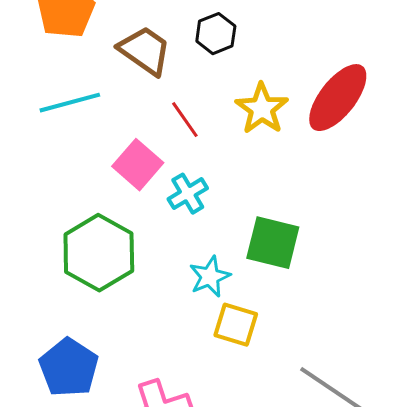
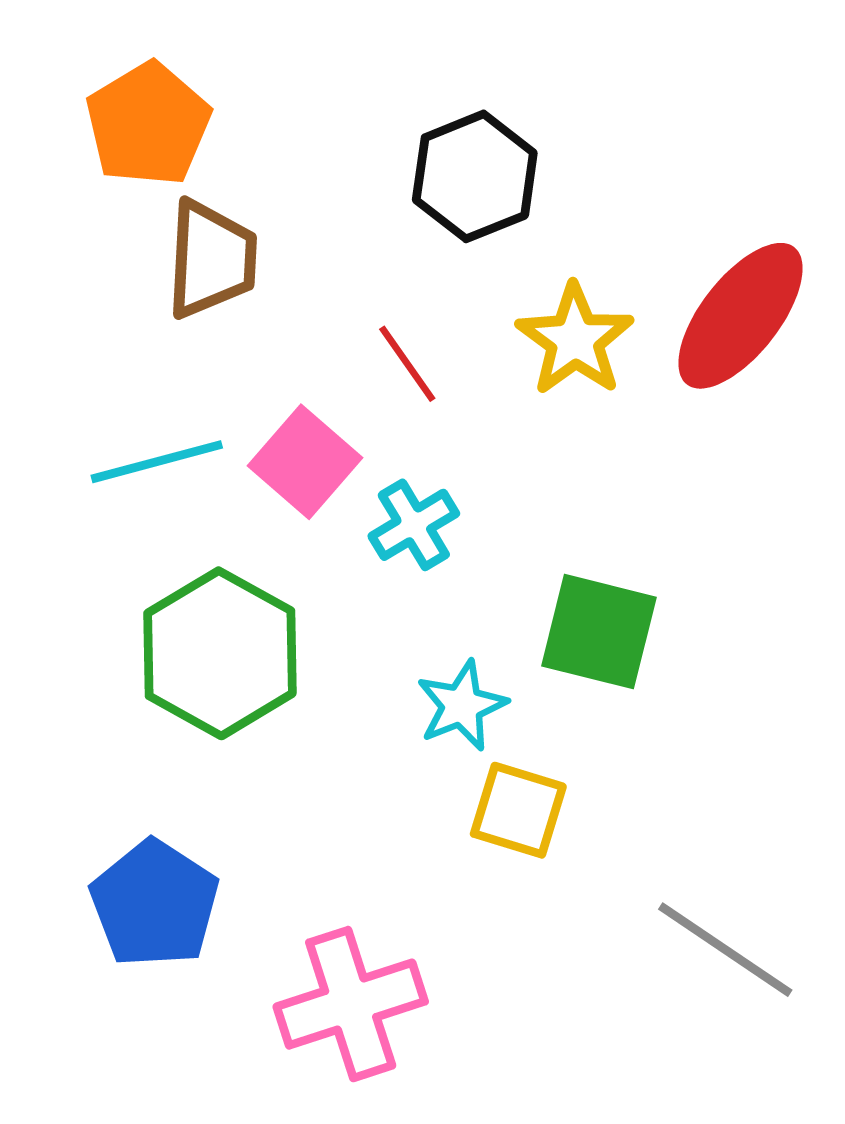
black hexagon: (216, 34) -> (475, 176), size x1.4
brown trapezoid: (145, 51) -> (211, 259), moved, turned 58
cyan line: (70, 103) -> (157, 462), moved

